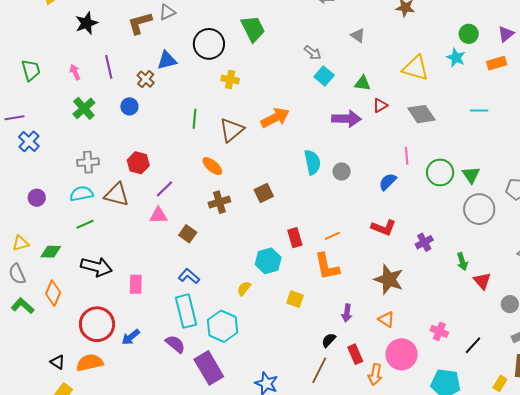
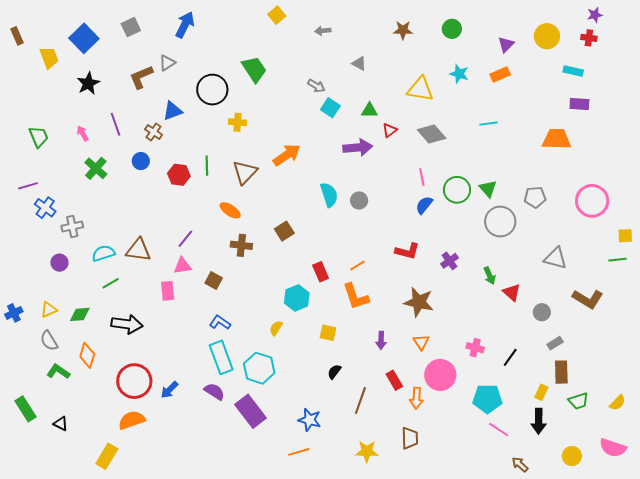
green circle: (469, 34) -> (452, 29), moved
gray cross: (88, 162) -> (72, 226), moved
red hexagon: (138, 163) -> (179, 175), moved
blue semicircle: (388, 182) -> (424, 205), moved
brown cross: (219, 202) -> (241, 245), turned 30
pink rectangle: (136, 284) -> (168, 291), moved
orange triangle: (386, 319) -> (421, 342), turned 30
black semicircle: (329, 340) -> (334, 372), moved
black triangle: (58, 362) -> (61, 424), moved

